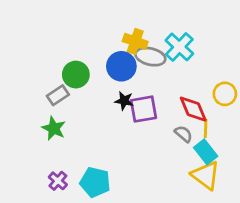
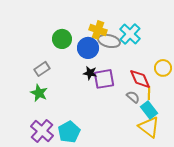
green circle: (76, 75) -> (62, 39), moved
purple cross: (58, 181) -> (42, 131), size x1.6
cyan pentagon: (95, 182) -> (69, 132), turned 30

